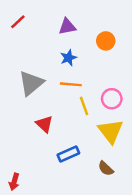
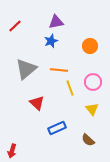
red line: (18, 22) -> (15, 26), moved
orange circle: (106, 41) -> (90, 46), moved
blue star: (68, 58) -> (51, 41), moved
yellow triangle: (111, 131) -> (92, 109), size x0.6

